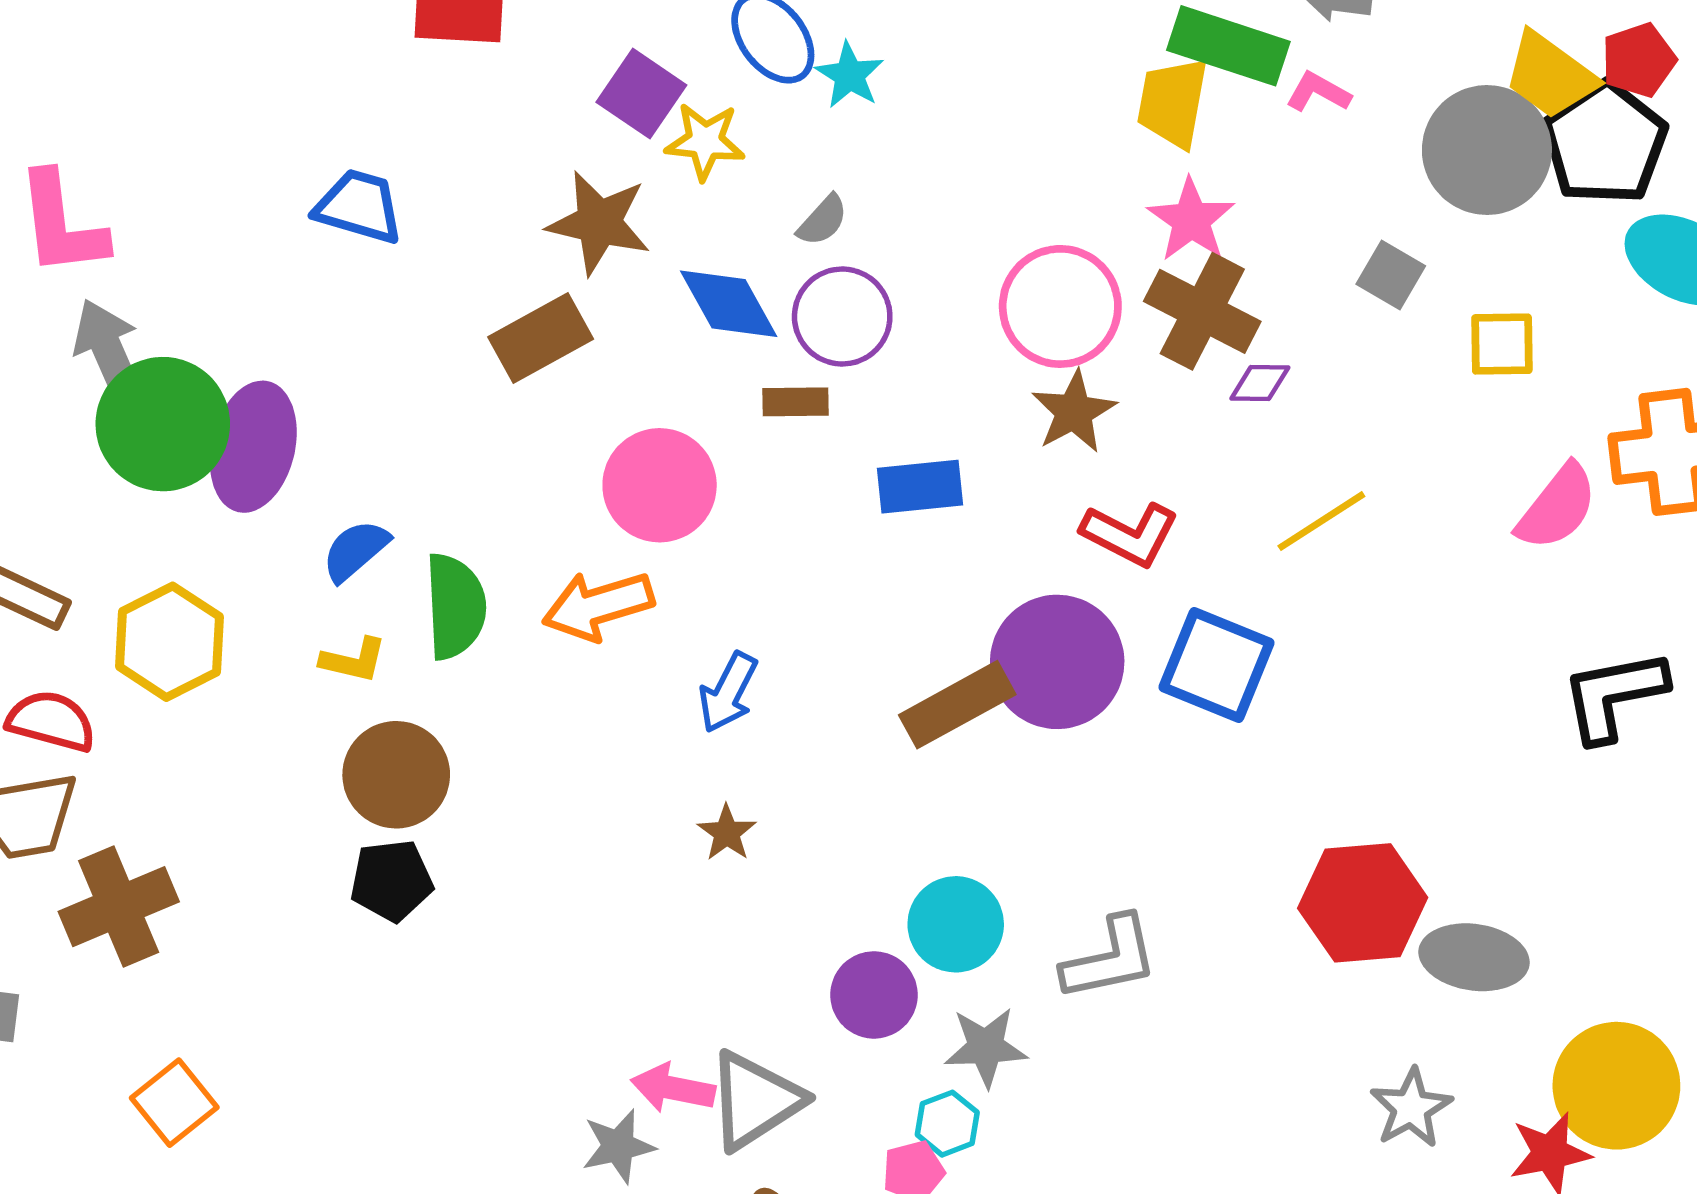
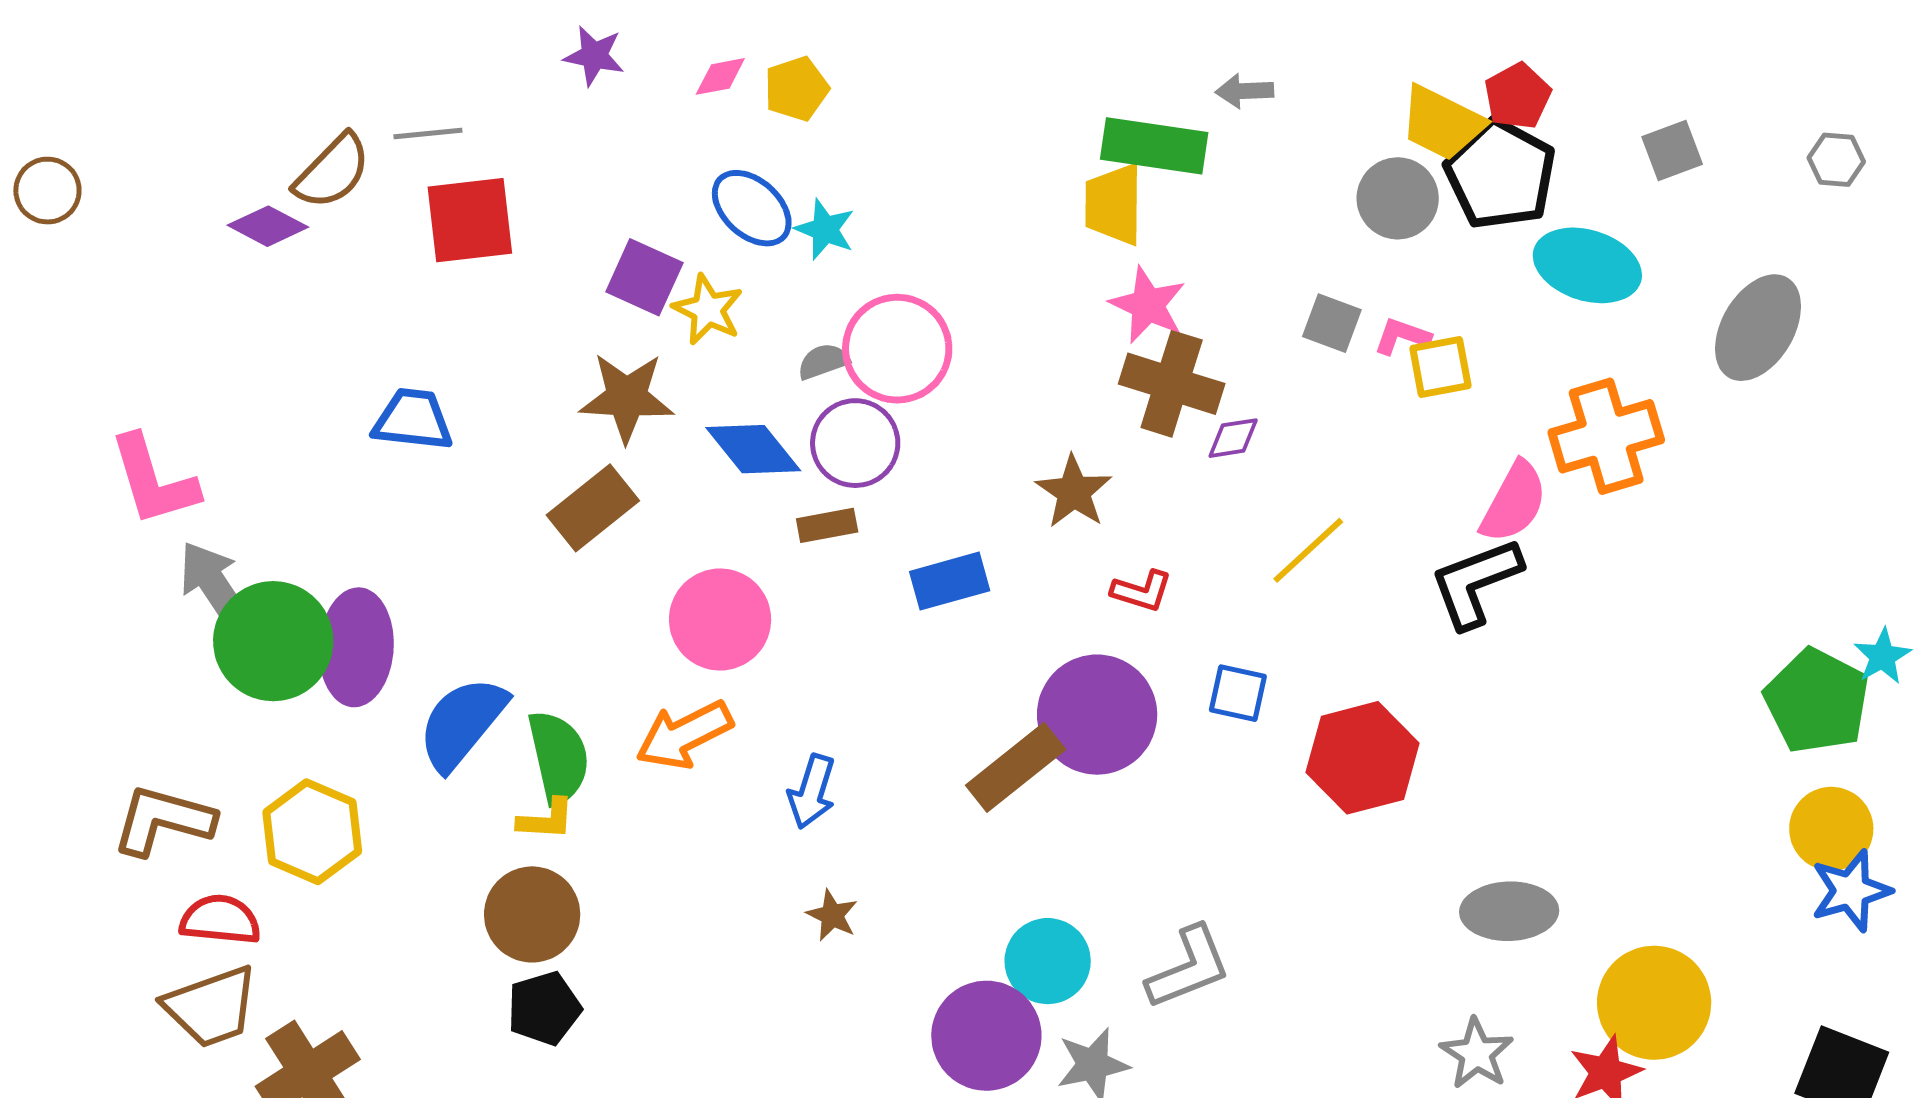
pink L-shape: (1318, 92) -> (1402, 336), moved
yellow star: (705, 141) -> (708, 310), turned 30
gray circle: (1487, 150) -> (1398, 198), size x0.7
gray semicircle: (823, 220) -> (823, 361), turned -142
pink circle: (1060, 306) -> (897, 349), moved
red L-shape: (1130, 534) -> (1142, 591), size x0.7
blue semicircle: (355, 551) -> (462, 723), size x1.6
yellow L-shape: (354, 660) -> (546, 819), moved
blue square: (1216, 665) -> (1238, 693), size x0.6
black L-shape: (1614, 695) -> (1476, 583), moved
red hexagon: (1363, 903) -> (1363, 758), moved
purple circle: (874, 995) -> (986, 1036), size x1.4

